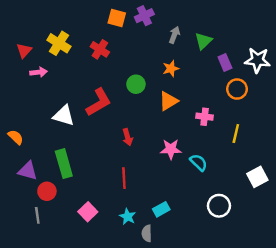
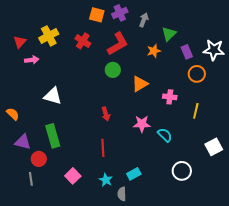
gray arrow: (174, 35) -> (144, 20), moved
yellow cross: (59, 43) -> (49, 36), turned 30
orange star: (171, 69) -> (154, 51), moved
red L-shape: (99, 102) -> (118, 44), moved

